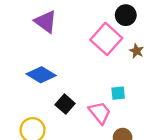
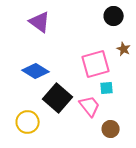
pink square: (106, 39) -> (96, 64), moved, turned 32
black square: (65, 104) -> (58, 98), size x1.6

